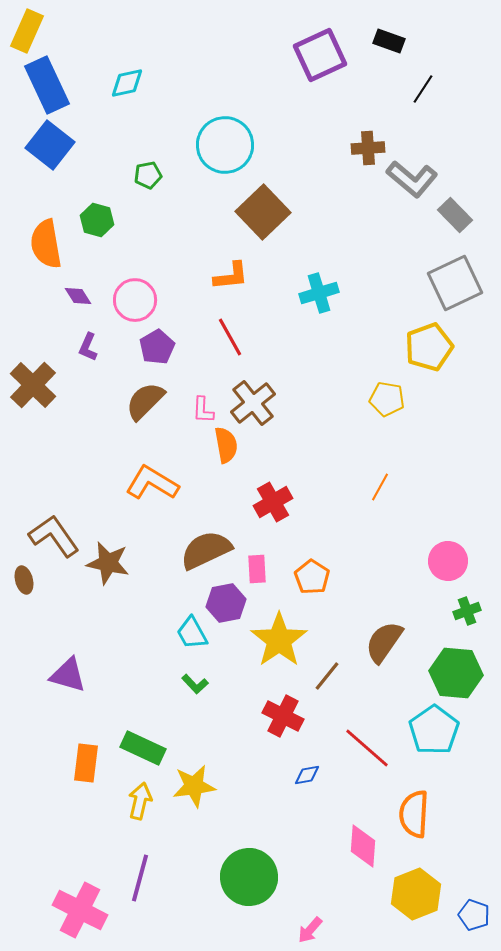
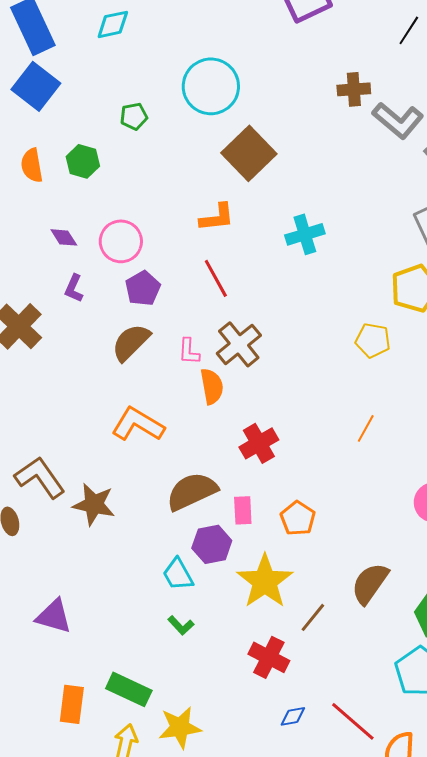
orange semicircle: (46, 244) -> (32, 165), moved, size x0.7
red line: (367, 748) -> (353, 721), moved

